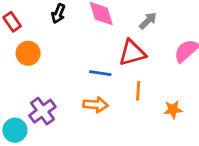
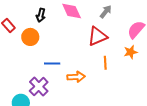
orange circle: (28, 53) -> (30, 37), moved
blue line: (100, 73) -> (52, 64), moved
orange star: (173, 110) -> (131, 52), moved

